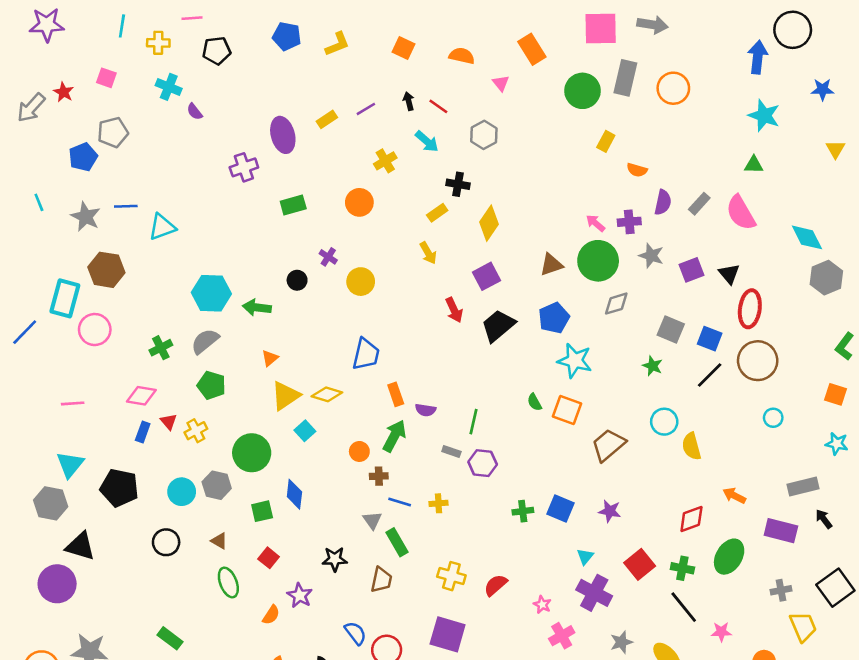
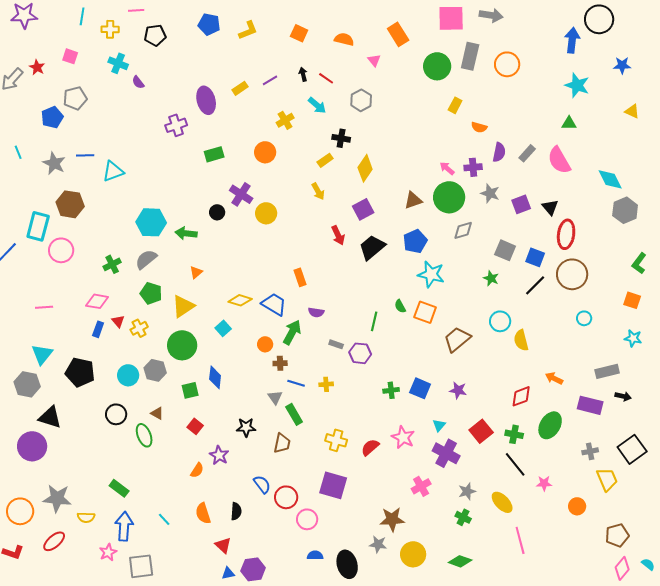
yellow triangle: (835, 149) -> (632, 111), turned -35
purple cross: (328, 257) -> (241, 194), size x1.6
blue trapezoid: (366, 354) -> (274, 304), moved, turned -72
orange rectangle: (396, 394) -> (300, 277), moved
yellow triangle: (285, 396) -> (183, 306), moved
green line: (474, 422) -> (374, 321), moved
black arrow: (824, 519) -> (623, 396), turned 140
green ellipse: (228, 582) -> (144, 435), moved
pink star: (542, 605) -> (403, 437), moved, size x1.6

